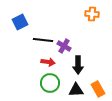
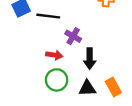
black line: (43, 40) -> (48, 16), moved

